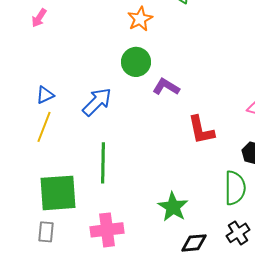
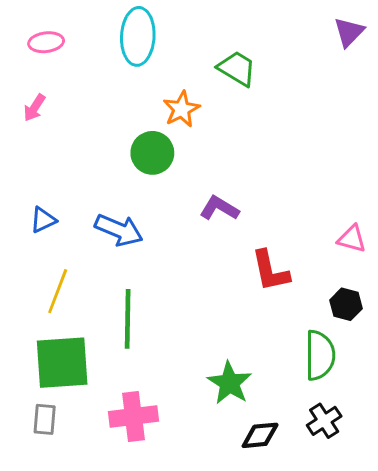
green circle: (136, 62) -> (152, 153), moved
blue arrow: (97, 102) -> (119, 230), turned 68
yellow line: (44, 127) -> (58, 291), moved

